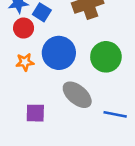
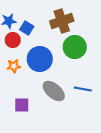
green circle: (106, 57) -> (75, 47), moved
blue line: (115, 114) -> (83, 89), moved

